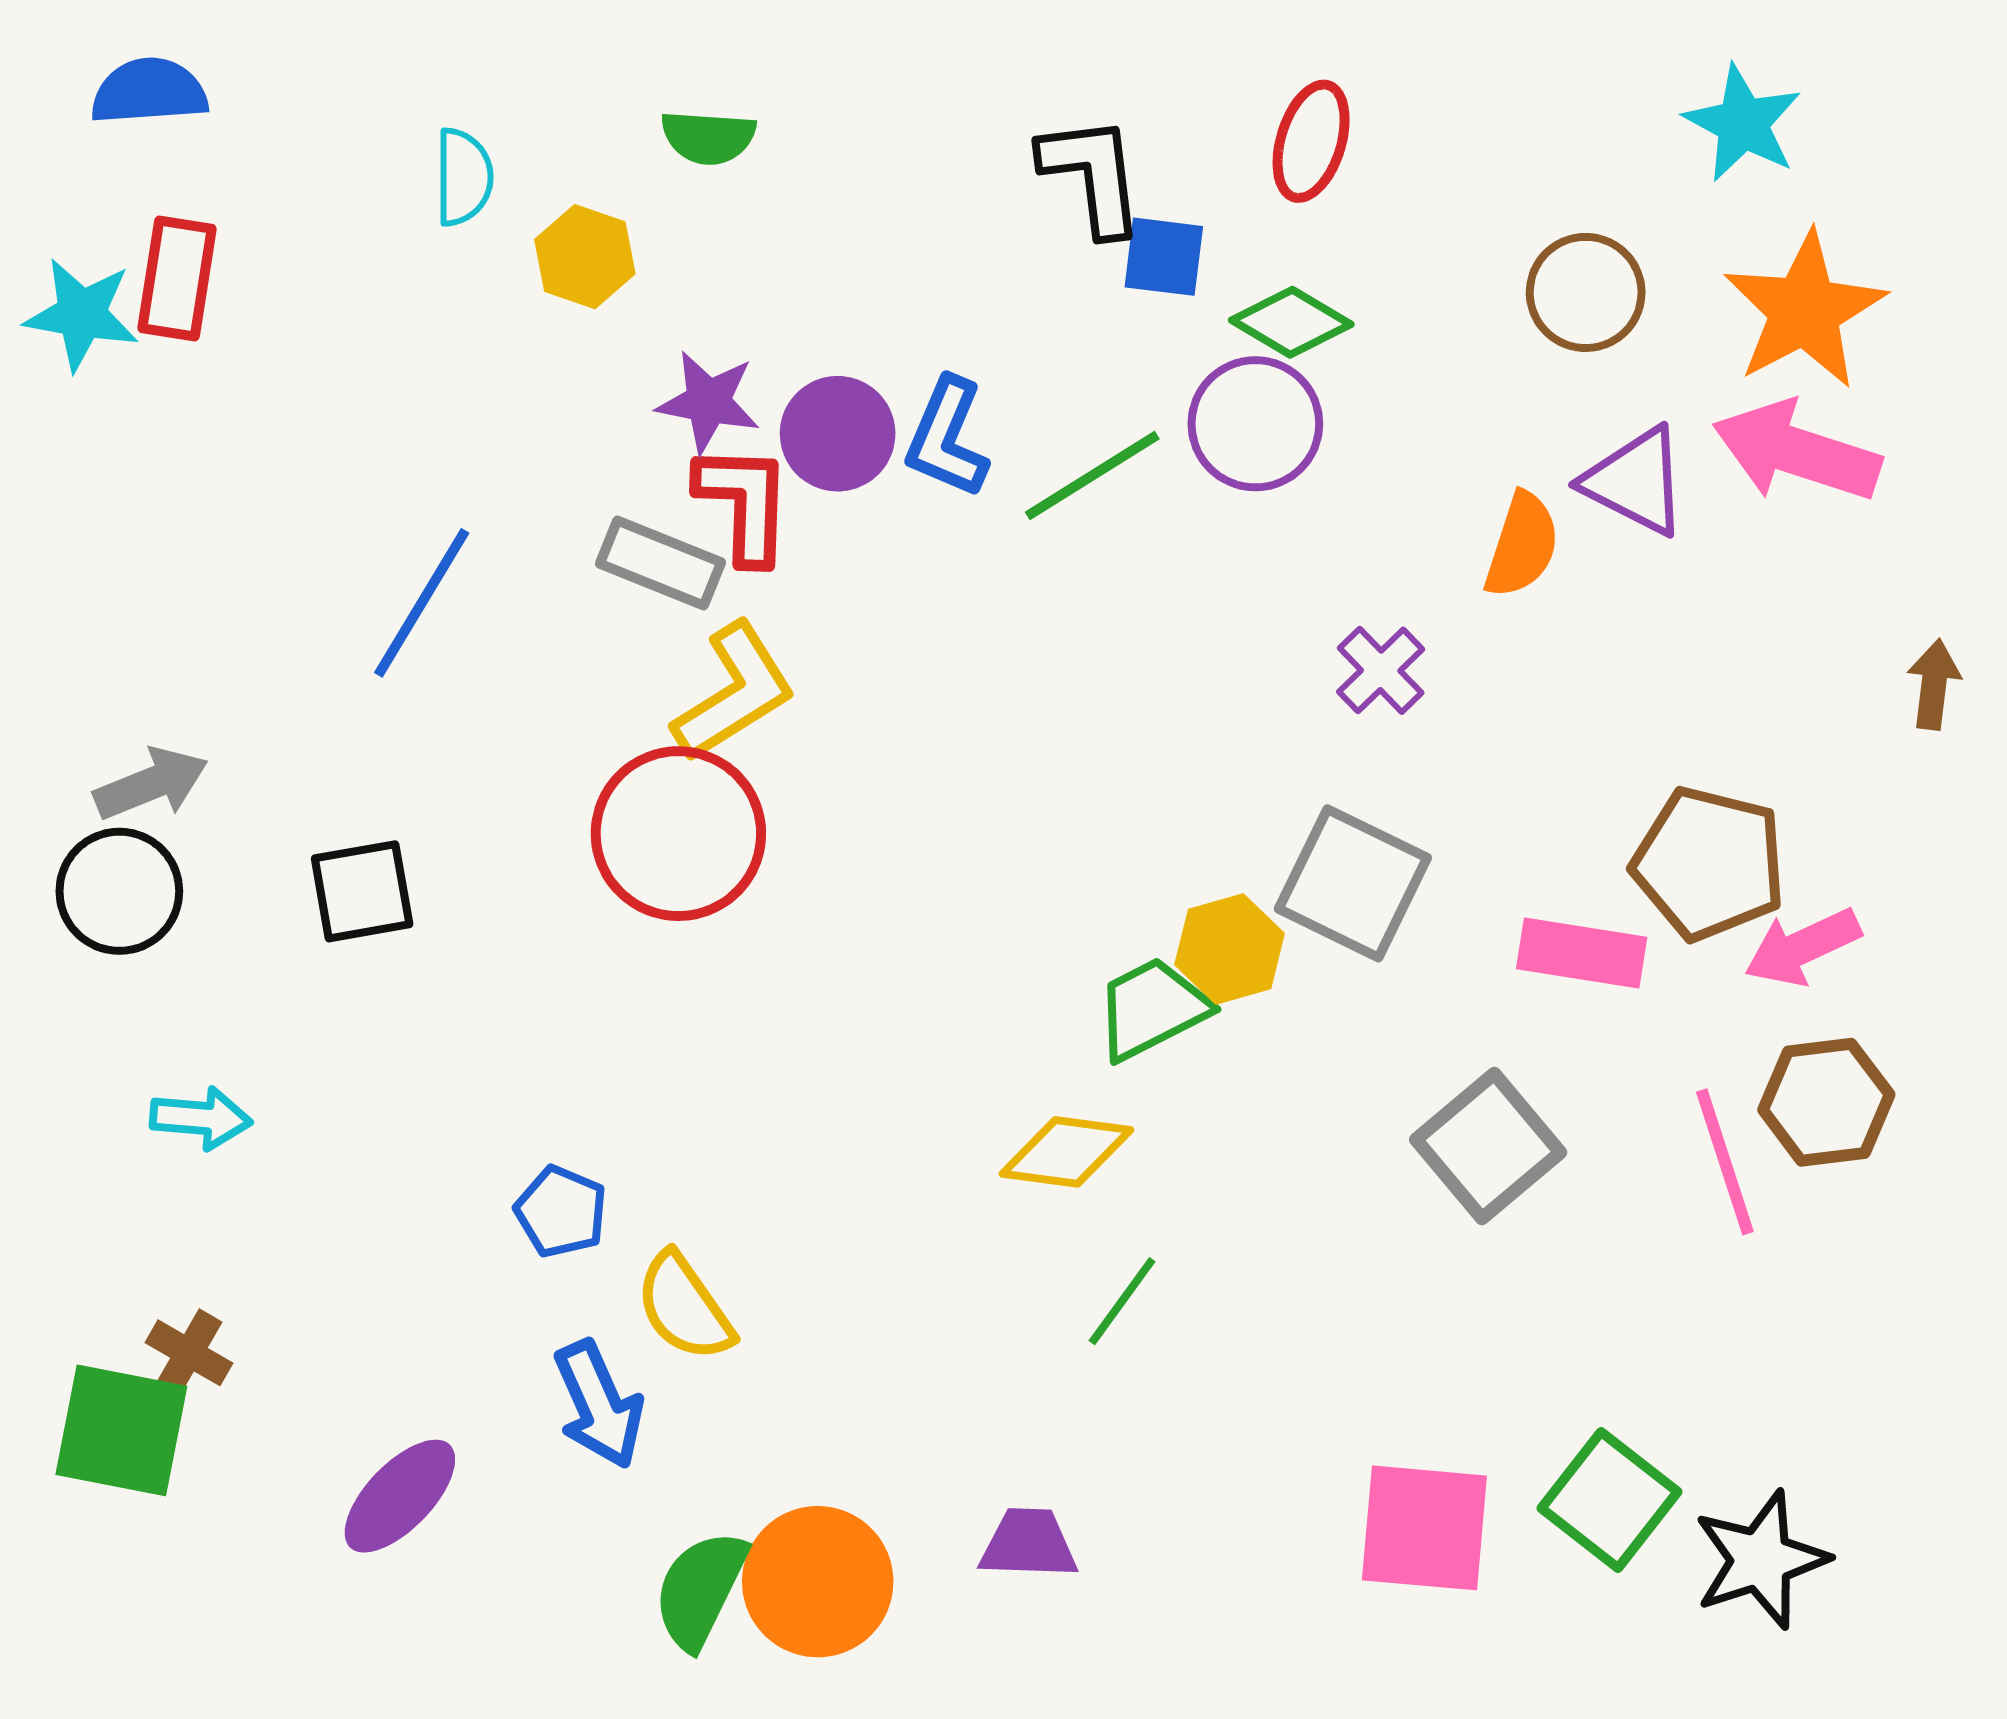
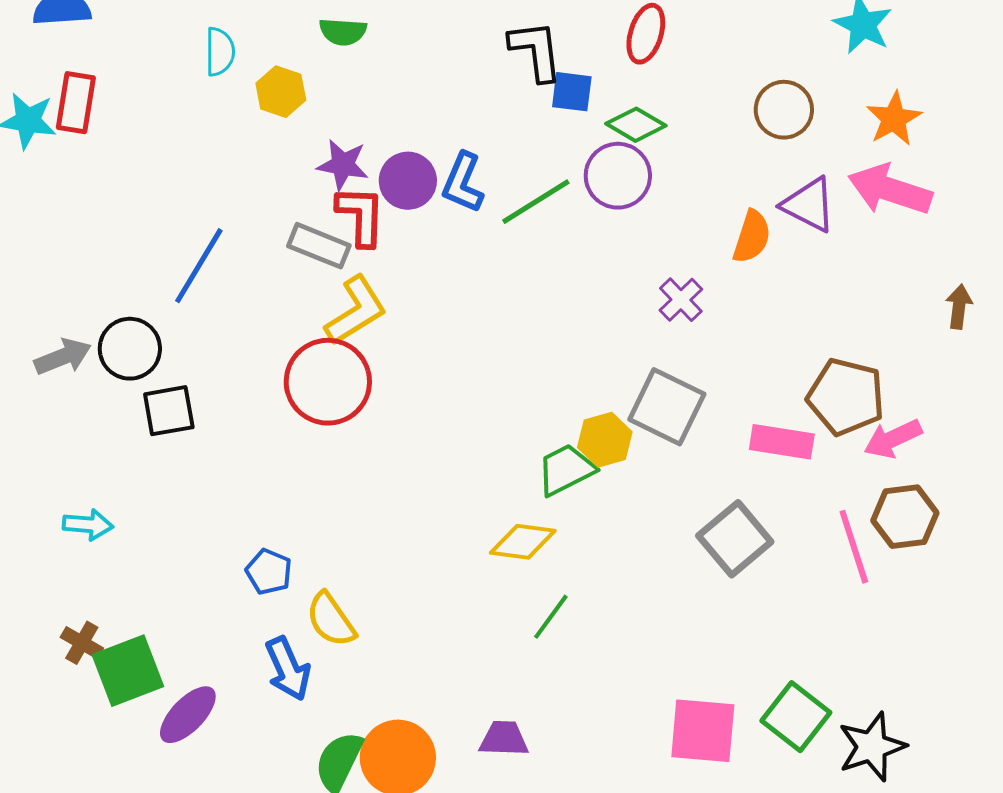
orange star: (1804, 310) -> (894, 119), size x0.7
black circle: (119, 891) -> (130, 349), moved
green square: (121, 1430) -> (128, 671), moved, turned -32

